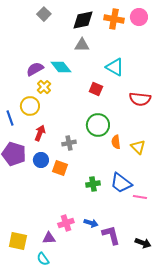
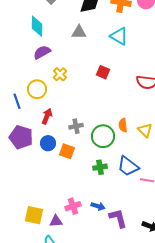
gray triangle: (82, 45) -> (79, 32), moved
cyan diamond: (61, 67) -> (37, 26), moved, turned 40
cyan triangle: (115, 67) -> (119, 36), moved
yellow cross: (44, 87) -> (60, 74), moved
green circle: (98, 125) -> (103, 136), moved
yellow square: (18, 241) -> (34, 215), moved

